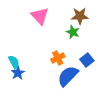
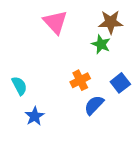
blue star: (18, 73) -> (35, 116), moved
blue semicircle: (68, 76) -> (94, 105), size x0.7

